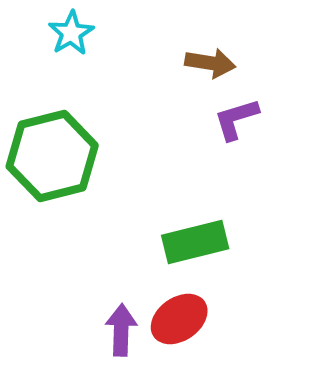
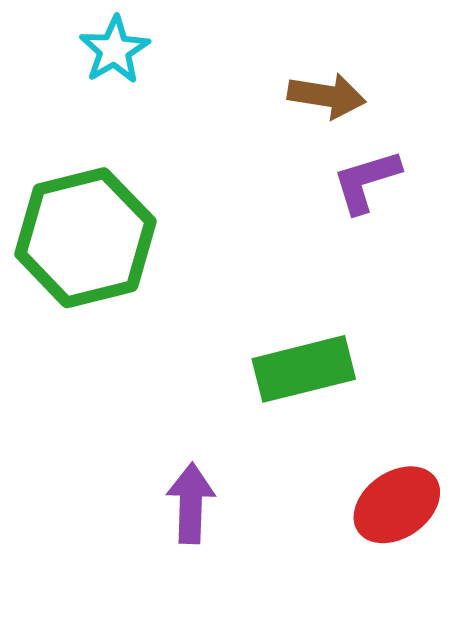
red ellipse: (179, 319) -> (397, 505), moved

